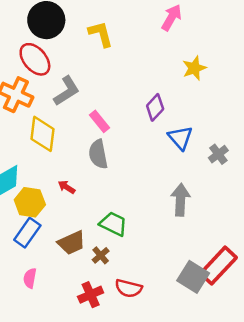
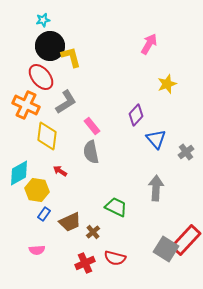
yellow L-shape: (101, 34) -> (71, 57), moved
red arrow: (67, 187) -> (60, 171), moved
green trapezoid: (113, 224) -> (116, 207), moved
blue rectangle: (27, 233) -> (44, 214), moved, size x0.6
pink semicircle: (30, 278) -> (37, 250), turned -105

